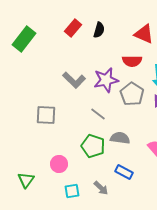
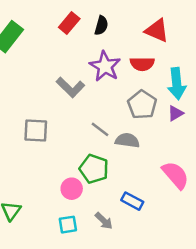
purple star: (106, 80) -> (105, 66), moved, turned -30
gray semicircle: (120, 138) -> (127, 140), moved
pink circle: (59, 164) -> (72, 189), moved

